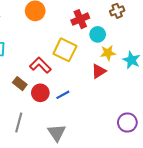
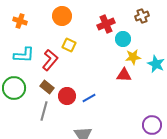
yellow square: (65, 50) -> (69, 45), moved, size x0.6
red L-shape: (40, 65) -> (50, 60), moved, turned 85
red triangle: (99, 71) -> (124, 75), turned 35
gray line: (19, 123) -> (44, 111), moved

